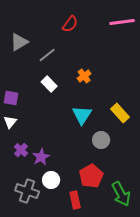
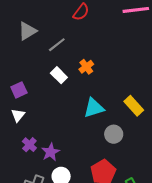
orange cross: (84, 76) -> (86, 67), moved
purple square: (11, 98) -> (19, 90), turned -35
cyan triangle: (82, 115) -> (94, 108), turned 40

